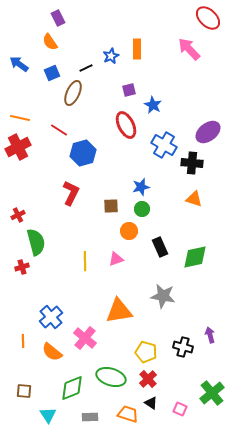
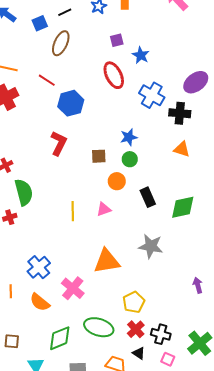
black line: (86, 68) -> (65, 12), moved
black cross: (183, 347) -> (161, 334), moved
yellow pentagon: (146, 352) -> (134, 302), turned 30

